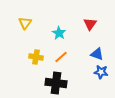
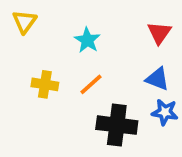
red triangle: (90, 24) -> (159, 33), moved
black cross: (56, 83) -> (117, 125), moved

